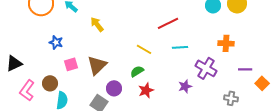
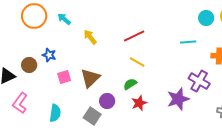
red line: (168, 23) -> (134, 36), moved
cyan line: (180, 47) -> (188, 42), moved
brown circle: (50, 83) -> (29, 65), moved
purple star: (185, 86) -> (178, 99), size x1.6

